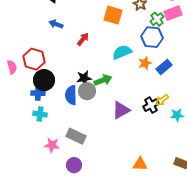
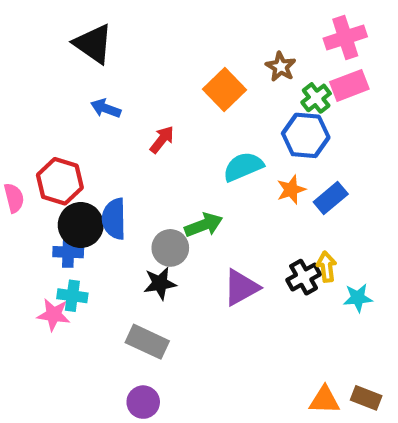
orange square: (113, 15) -> (224, 90), turned 30
black star: (84, 78) -> (160, 283), moved
blue semicircle: (71, 95) -> (114, 219), moved
yellow arrow: (162, 100) -> (327, 267), turned 120
pink star: (52, 145) -> (54, 315), moved
orange triangle: (140, 164) -> (324, 400), moved

